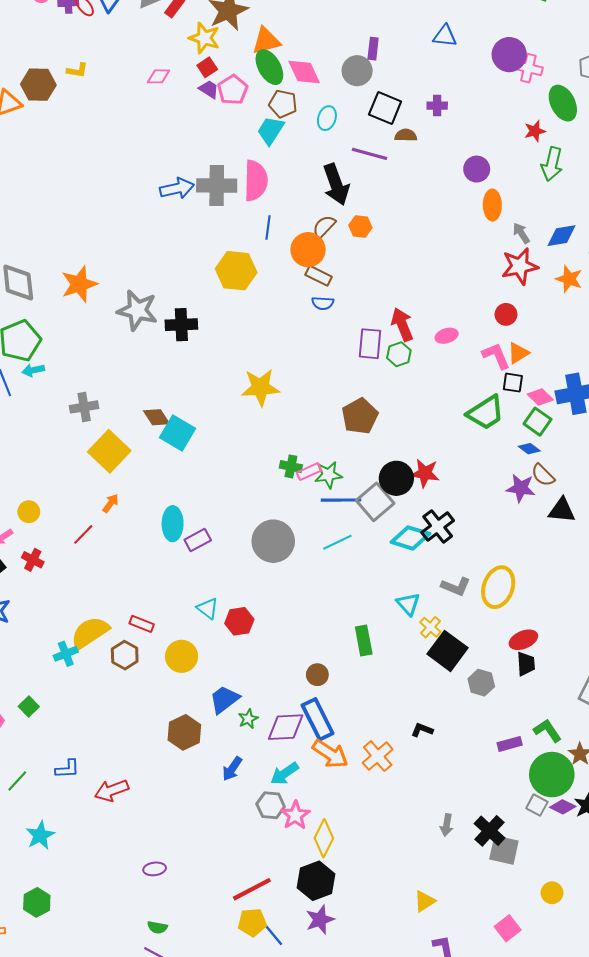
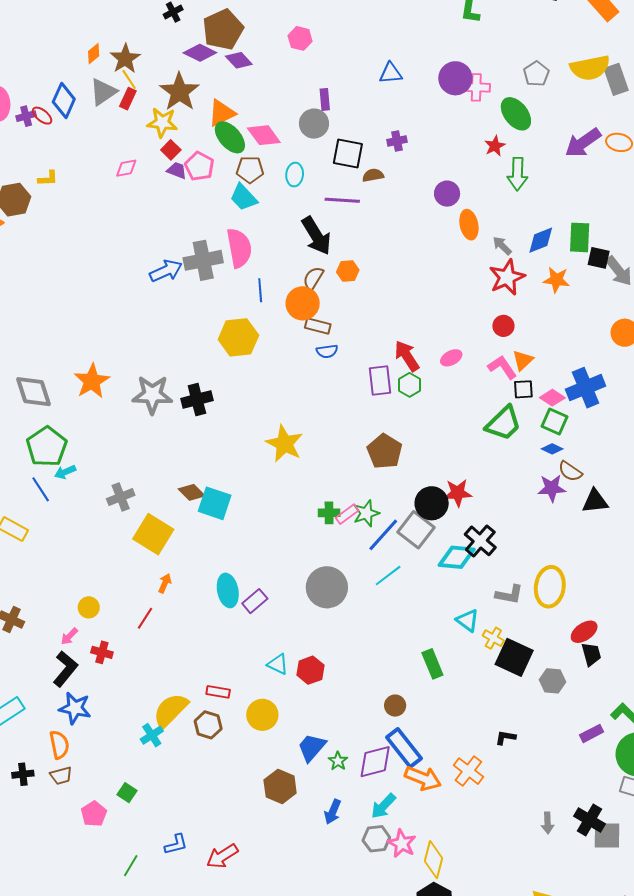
cyan trapezoid: (271, 130) -> (244, 197), turned -64
yellow star: (260, 387) -> (284, 444), turned -30
blue line: (341, 500) -> (383, 535), turned -36

